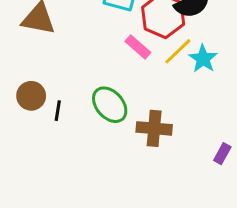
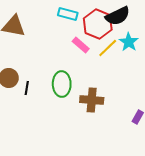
cyan star: (203, 59) -> (129, 42), moved
green ellipse: (110, 105) -> (62, 84), turned 40

